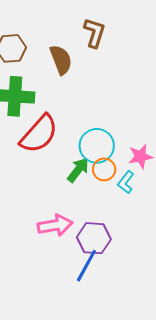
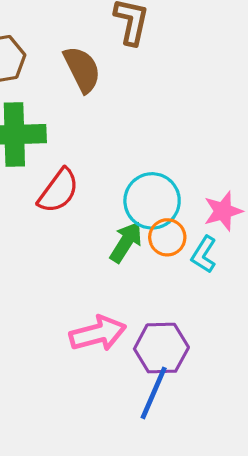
red semicircle: (39, 134) -> (58, 191), size x0.7

